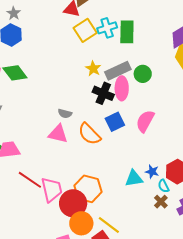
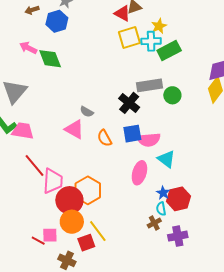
green rectangle: (127, 32) -> (169, 51), turned 45
yellow star: (93, 69) -> (159, 26), moved
pink ellipse: (122, 88) -> (139, 173), moved
pink semicircle: (145, 121) -> (149, 140), moved, turned -140
orange semicircle: (89, 134) -> (105, 138), size x0.7
blue star: (152, 172) -> (163, 193), moved
cyan triangle: (134, 179) -> (166, 159), moved, turned 30

